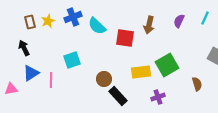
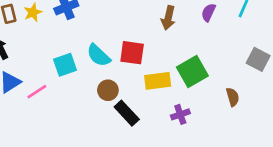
cyan semicircle: (97, 26) -> (99, 55), moved
red square: (125, 38) -> (132, 53), moved
pink line: (51, 80) -> (37, 92), turned 56

